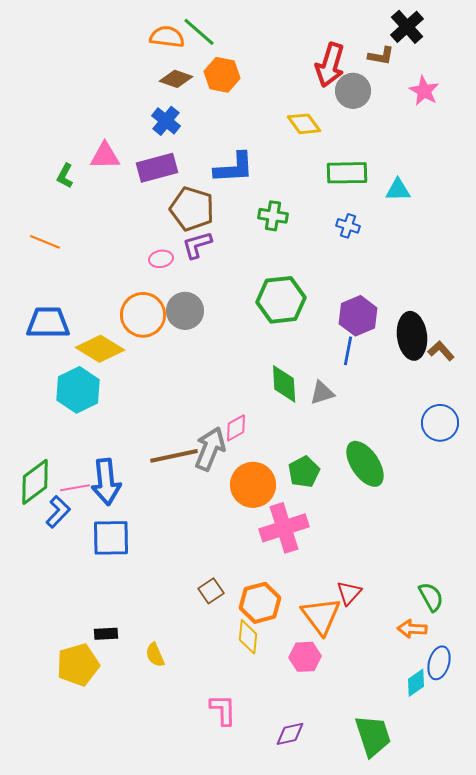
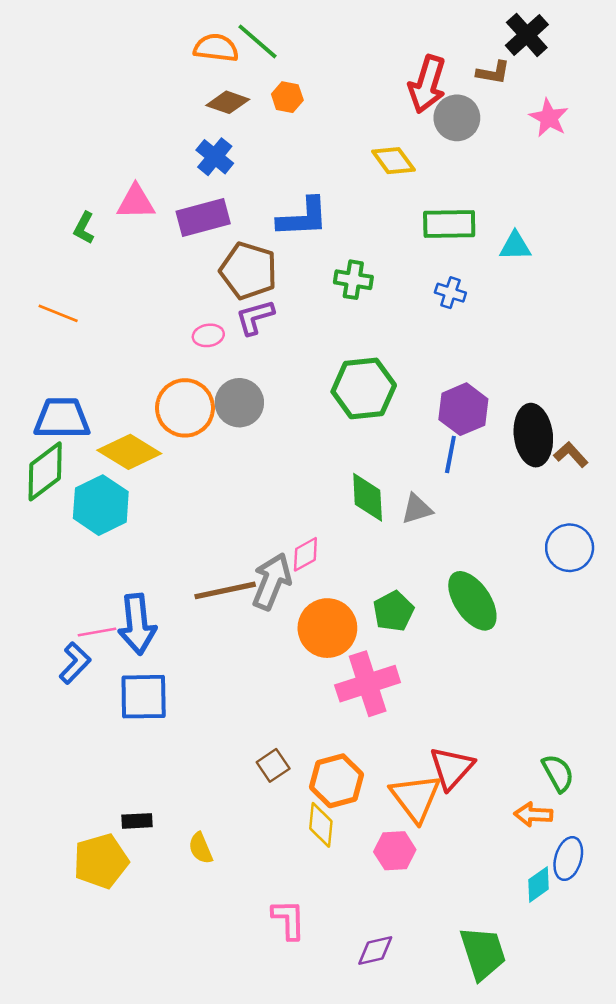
orange hexagon: (222, 75) -> (287, 97), size x0.7
green diamond: (35, 482) -> (45, 471), moved
red triangle: (349, 593) -> (452, 768), size x1.4

